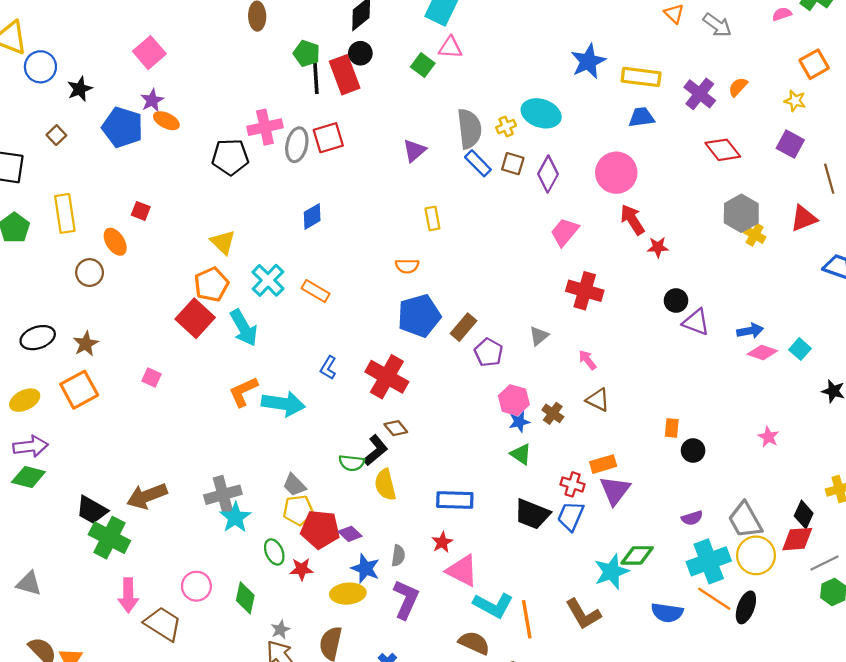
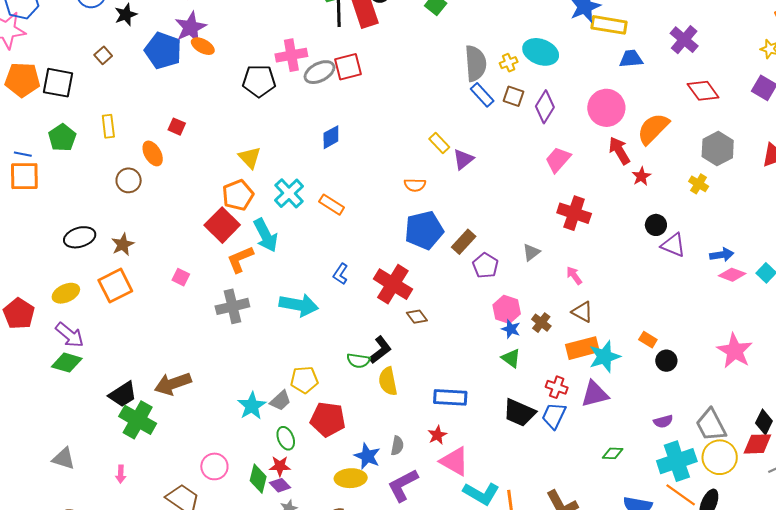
yellow rectangle: (641, 77) -> (609, 25), moved
orange semicircle: (738, 87) -> (653, 129), moved, size x1.8
purple star: (152, 100) -> (191, 27), size x1.5
gray ellipse: (297, 145) -> (319, 72), turned 48
purple triangle: (414, 150) -> (463, 159), moved
yellow rectangle: (65, 213) -> (108, 126), size x0.7
yellow rectangle: (432, 218) -> (439, 143), turned -35
yellow cross: (755, 235) -> (699, 184), moved
red star: (658, 247) -> (641, 176), turned -30
orange L-shape: (243, 392) -> (240, 259), moved
blue star: (519, 422) -> (511, 329), turned 30
brown diamond: (396, 428) -> (417, 317), moved
orange rectangle: (672, 428) -> (648, 340), turned -66
pink star: (768, 437) -> (735, 351), size x1.8
purple arrow: (31, 446) -> (70, 335), turned 44
orange rectangle: (603, 464) -> (582, 348), moved, size x1.4
gray trapezoid: (294, 485) -> (280, 401), moved, turned -90
purple triangle: (615, 490) -> (595, 394), turned 36
gray cross: (223, 495) -> (232, 306), moved
black trapezoid: (92, 510) -> (123, 394), turned -64
yellow pentagon: (298, 510) -> (304, 380), moved
purple diamond: (350, 534) -> (280, 485), moved
green diamond: (637, 555) -> (613, 453), size x0.7
red star: (302, 569) -> (280, 466), moved
cyan star: (612, 572) -> (605, 357), moved
pink arrow: (128, 595) -> (121, 474), moved, size x0.6
purple L-shape: (406, 599) -> (403, 485), turned -144

